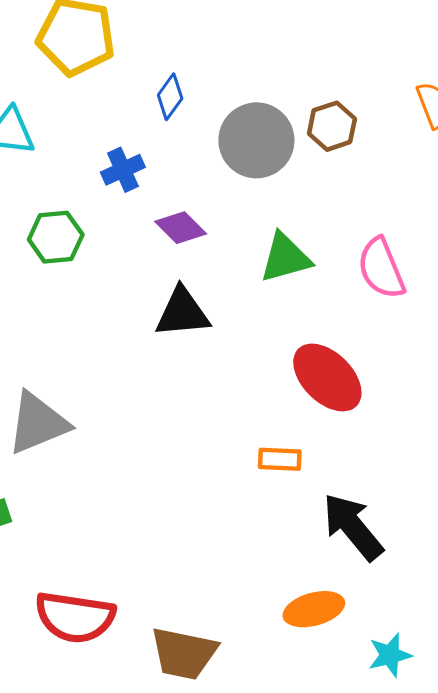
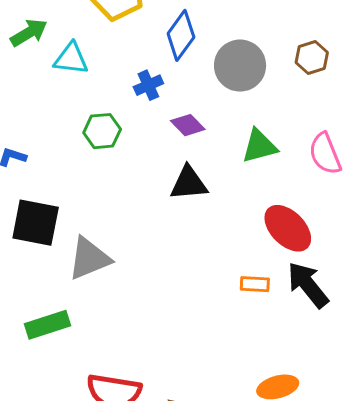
blue diamond: (170, 97) -> (181, 35), size x1.6
brown hexagon: (332, 126) -> (312, 58), moved
black arrow: (353, 527) -> (308, 285), moved

